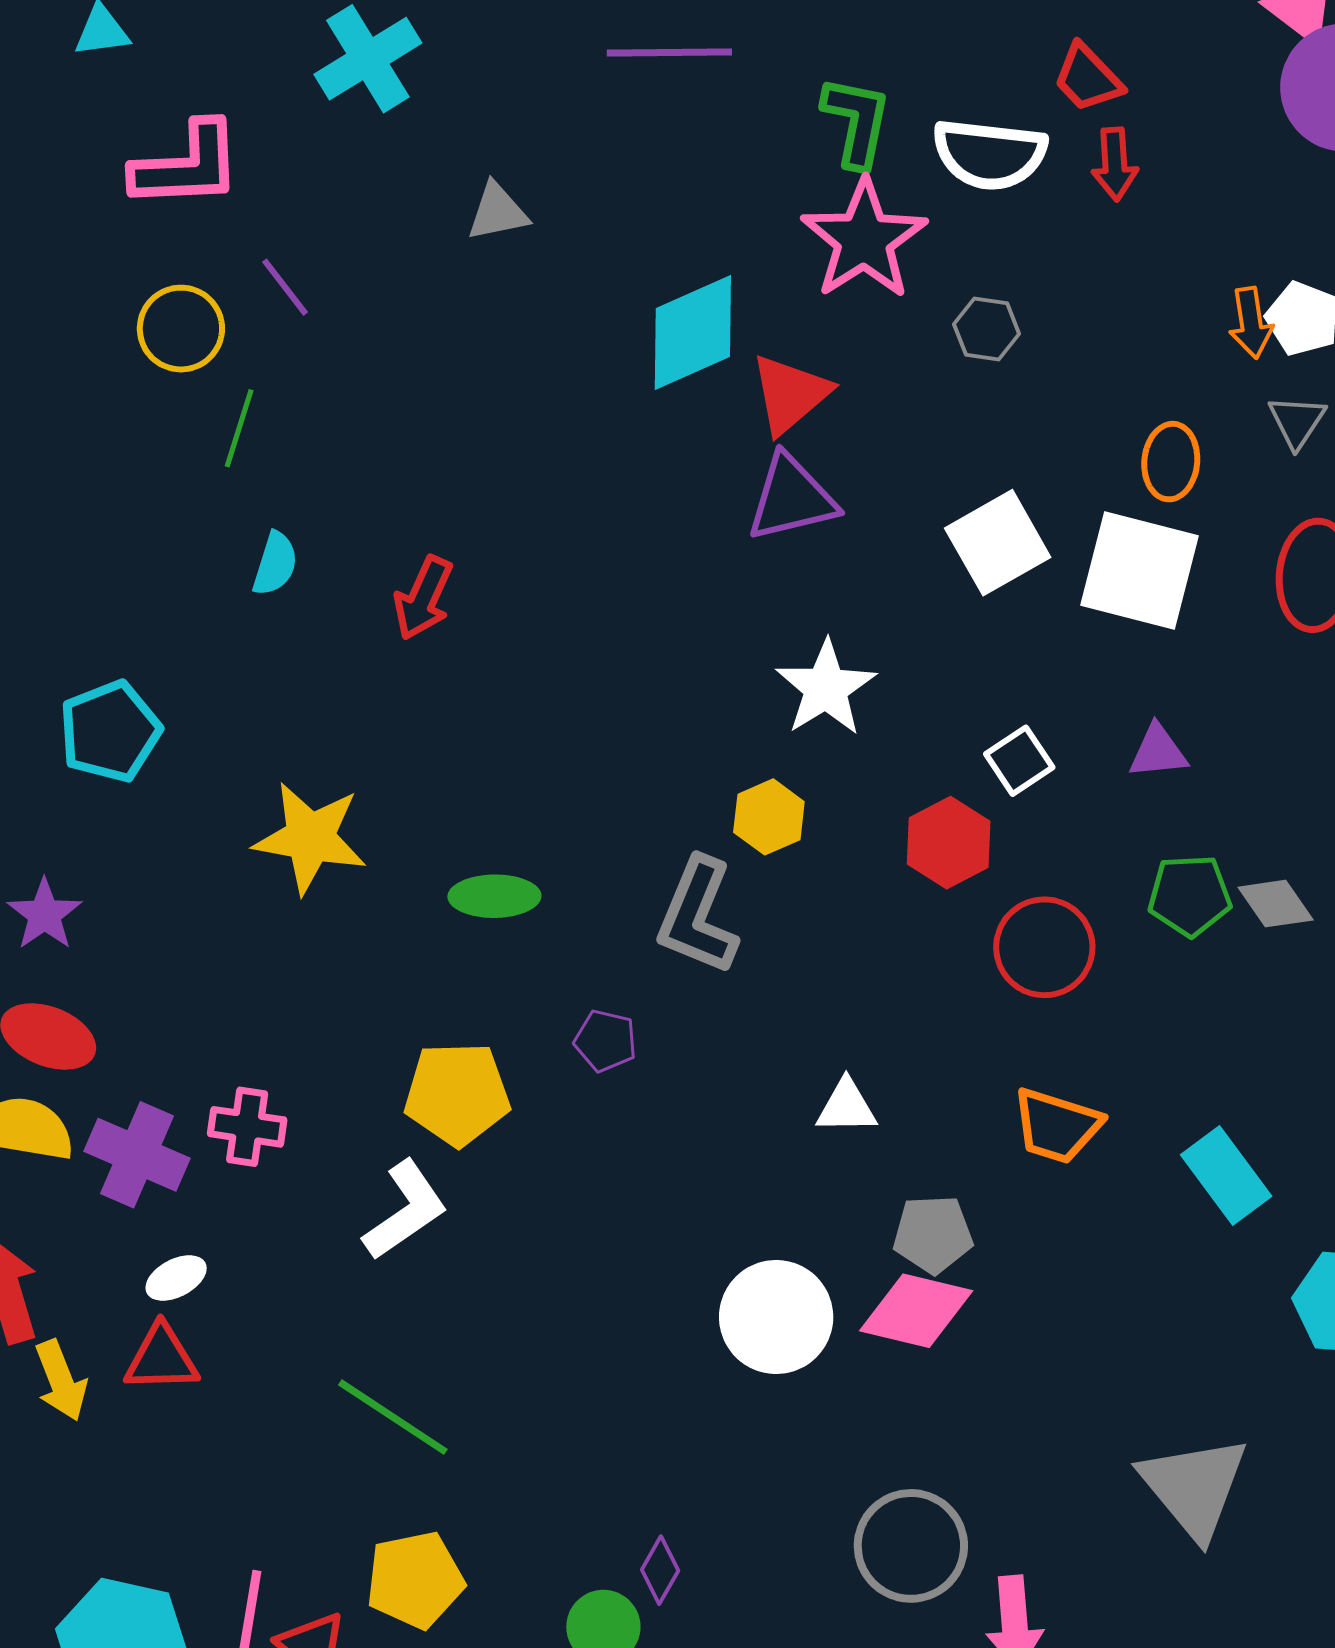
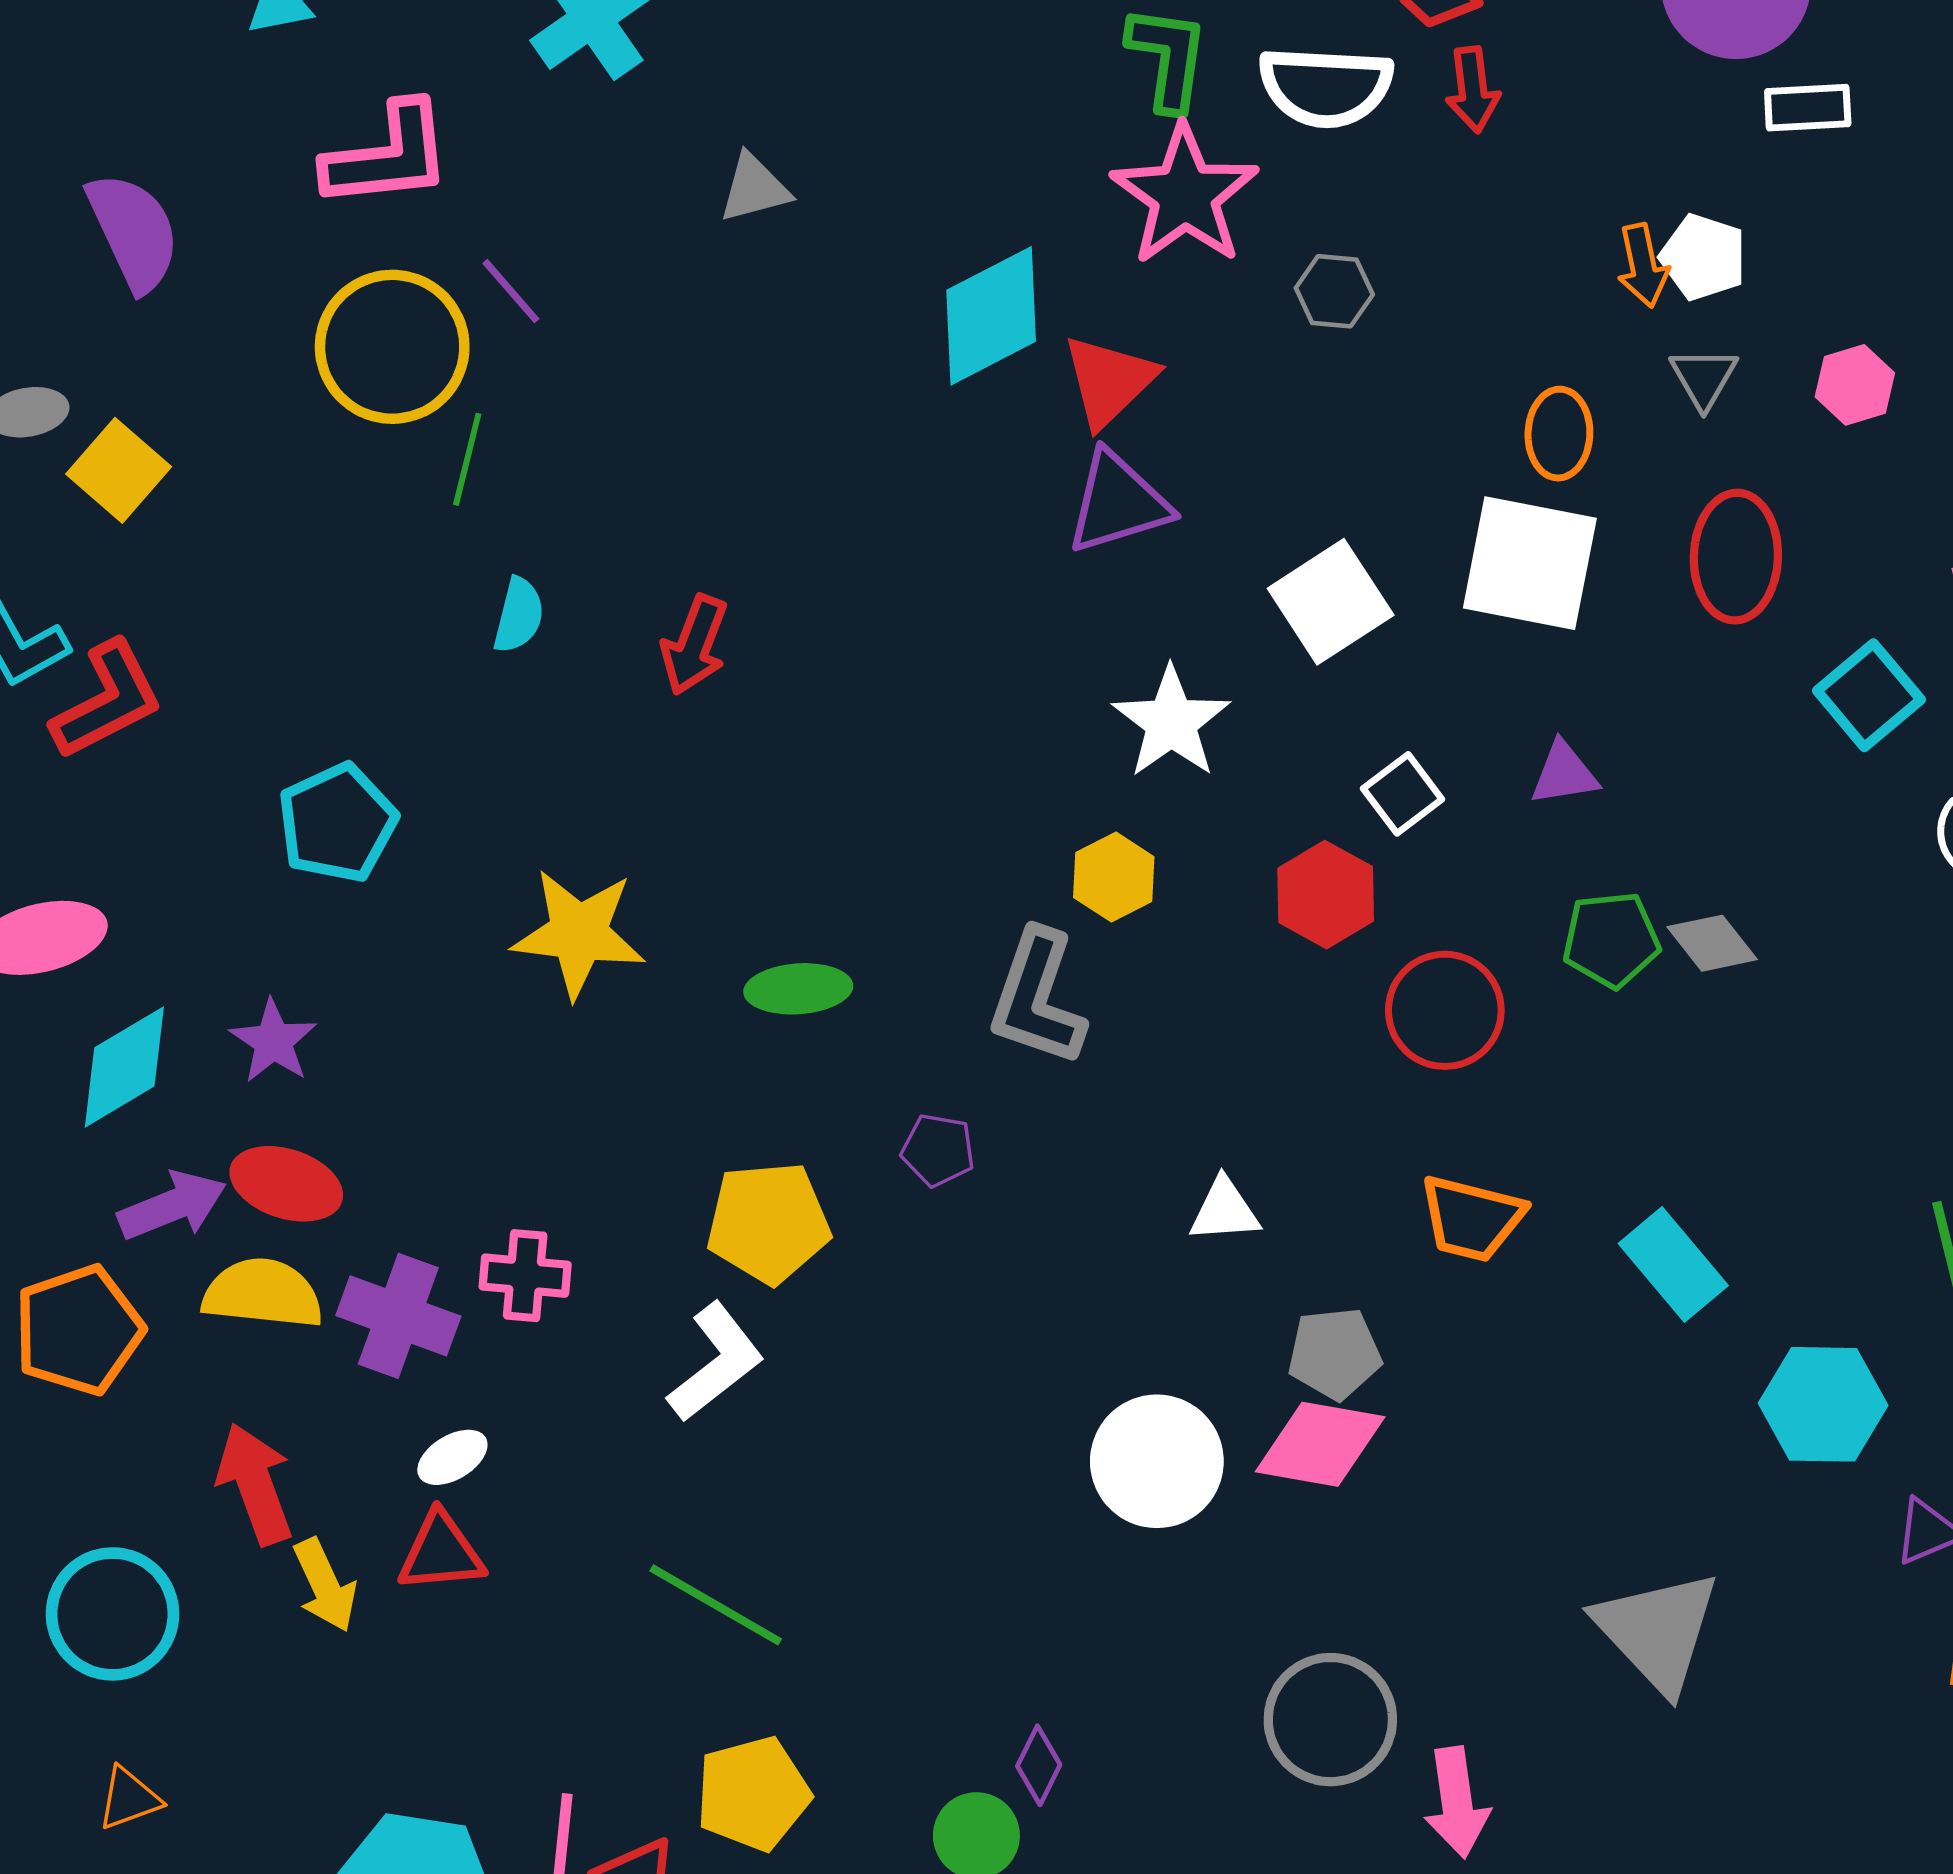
yellow circle: (181, 329) -> (392, 347), size x1.5
white square: (998, 543) -> (1331, 602), moved

